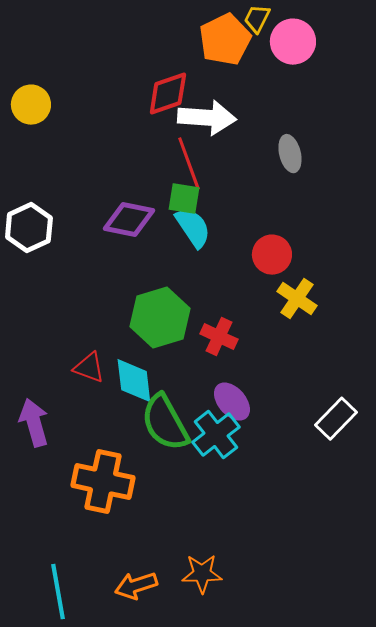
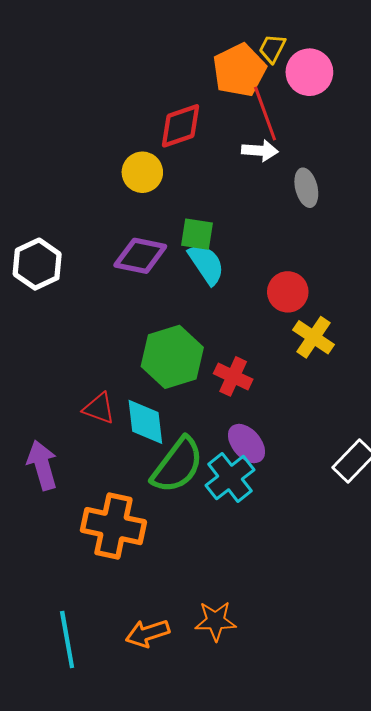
yellow circle: (31, 105) -> (142, 172), moved
white arrow: (207, 118) -> (260, 151), moved, size x0.6
red line: (189, 164) -> (265, 113), moved
green semicircle: (165, 423) -> (177, 465), turned -114

